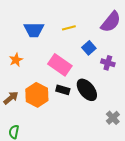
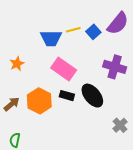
blue trapezoid: (34, 30) -> (51, 38), moved
blue square: (89, 48) -> (93, 32), moved
purple cross: (108, 63) -> (115, 67), size x1.5

